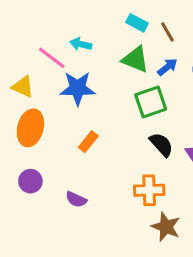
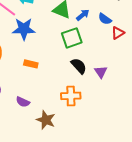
orange rectangle: (88, 142) -> (31, 64), turned 64
brown star: (166, 227) -> (46, 120), moved

